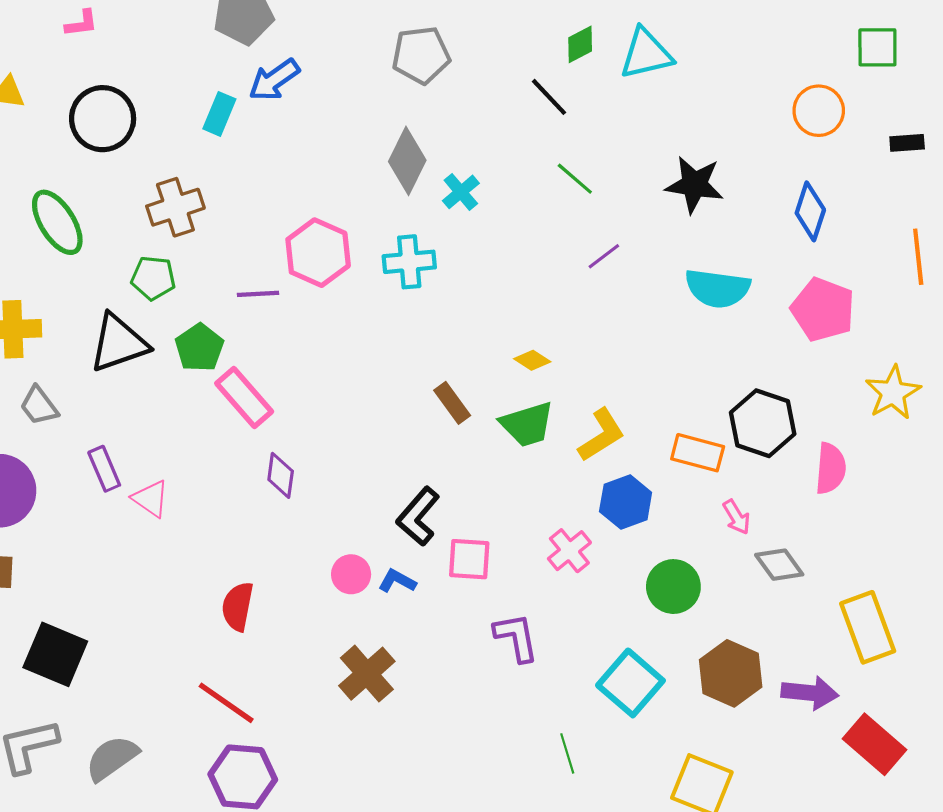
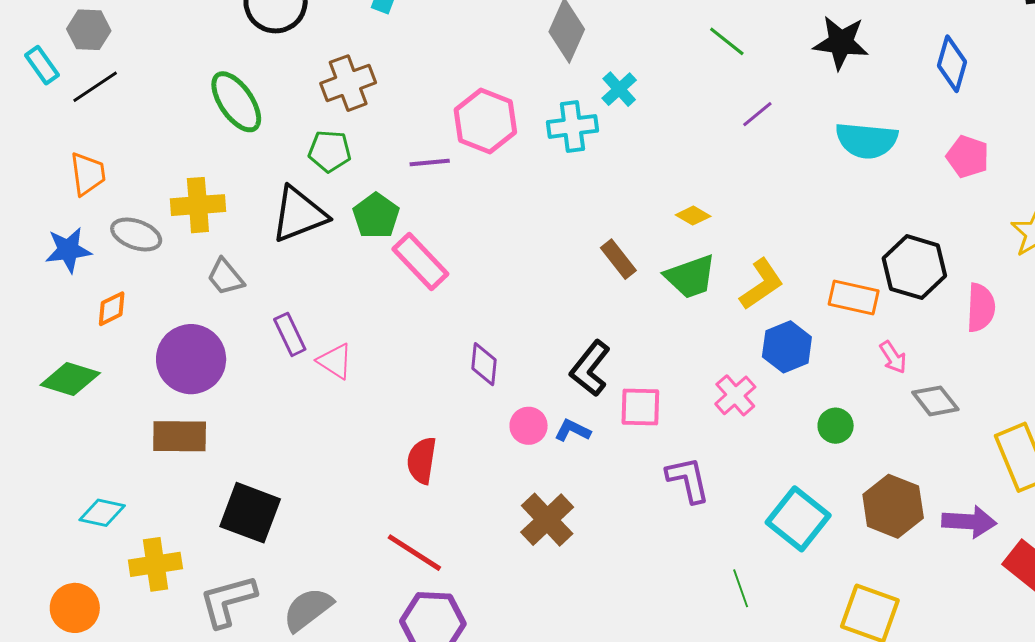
cyan cross: (461, 192) -> (619, 89), moved
pink pentagon: (823, 309) -> (968, 157), size x0.7
purple diamond: (281, 475) -> (484, 364), moved
green circle: (673, 587) -> (836, 426), size x0.7

